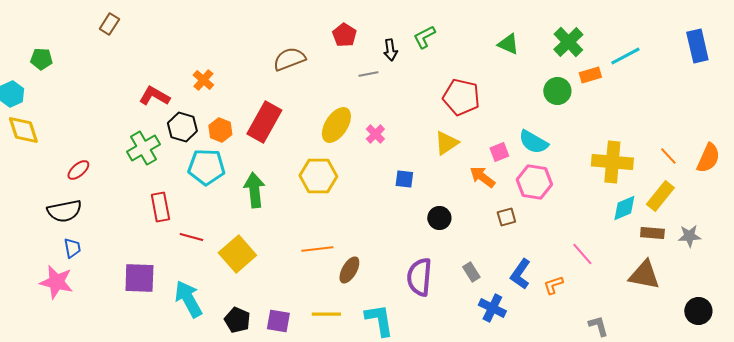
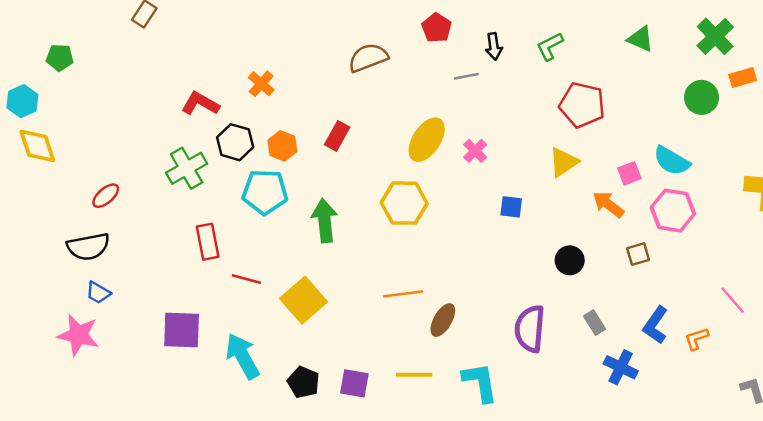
green L-shape: (424, 37) -> (550, 46), moved
red rectangle: (264, 122) -> (337, 136), size x0.6
black circle: (439, 218) -> (570, 260), moved
blue trapezoid: (72, 248) -> (98, 293), turned 130

